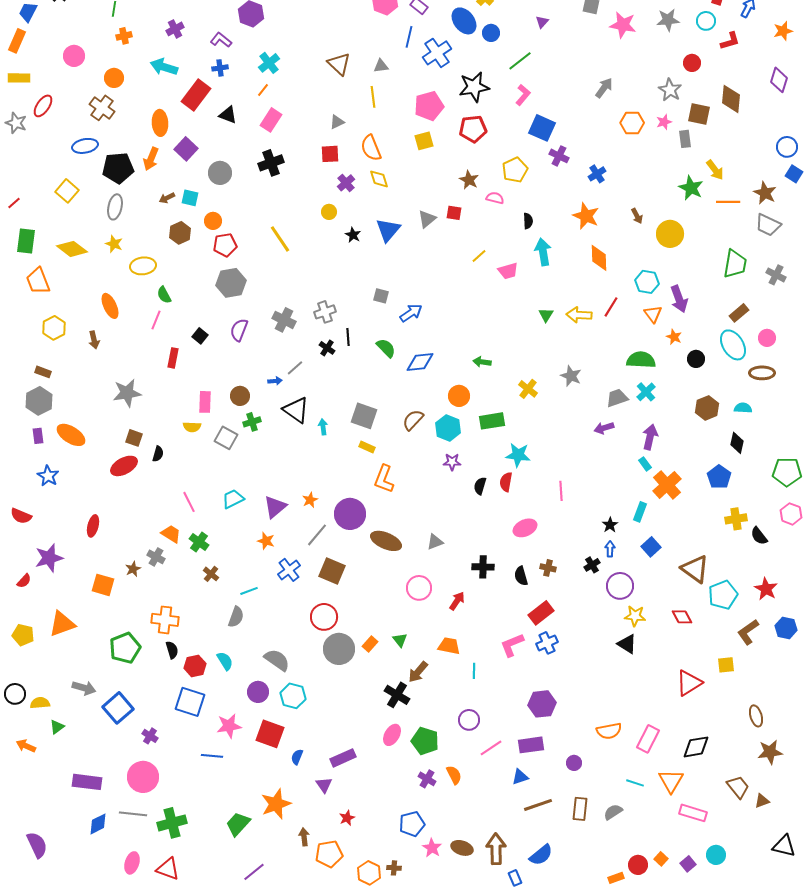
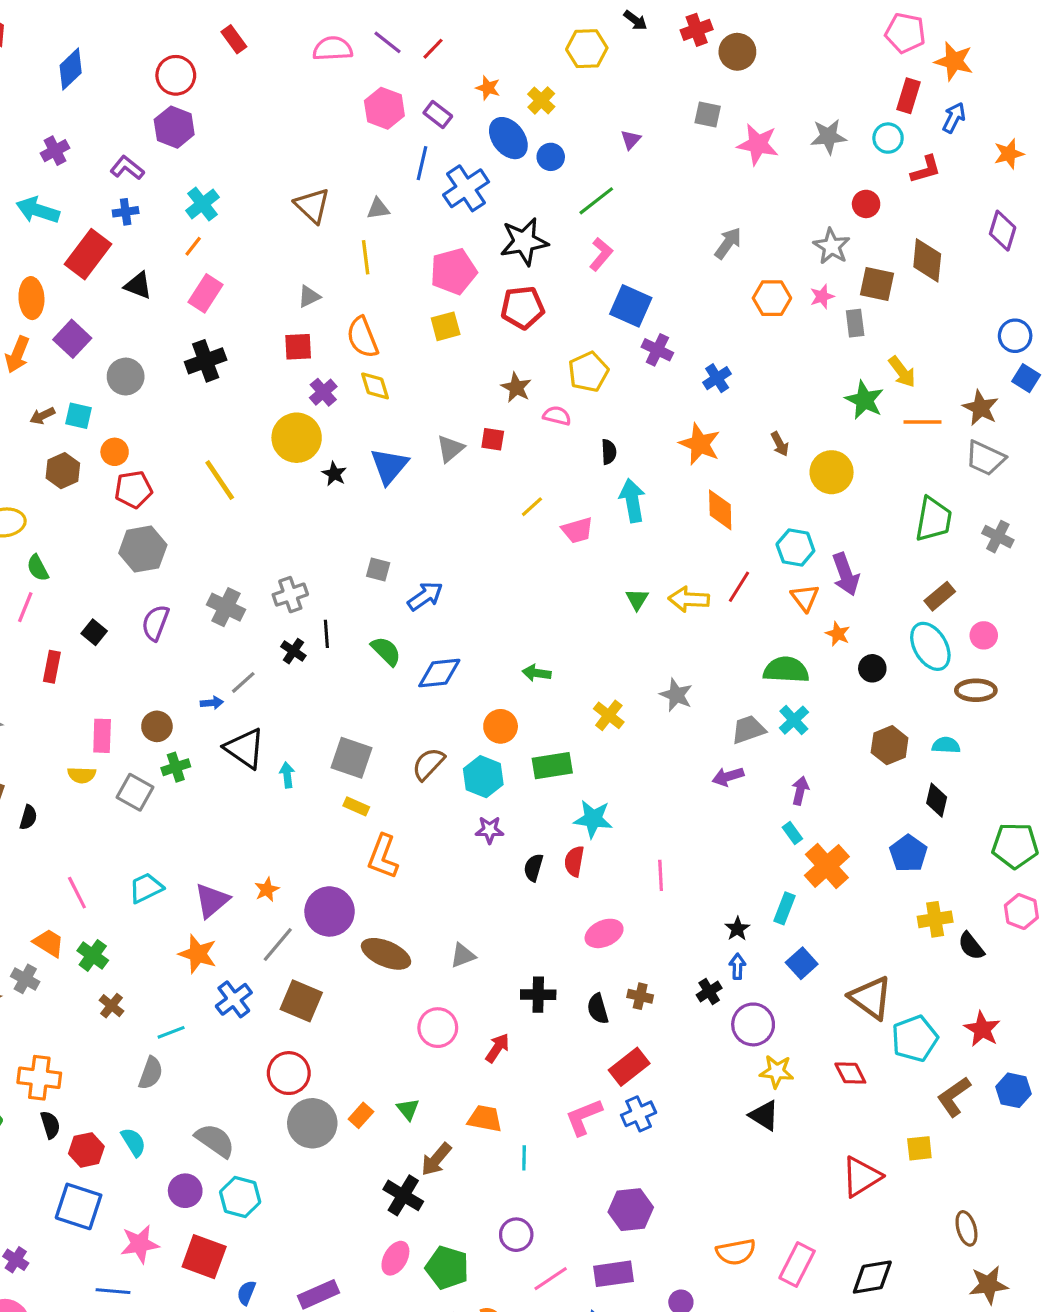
yellow circle: (329, 212) -> (297, 438), size x2.0
purple arrow: (650, 437) -> (800, 791), size x0.7
orange star: (266, 541) -> (198, 954), size x1.4

